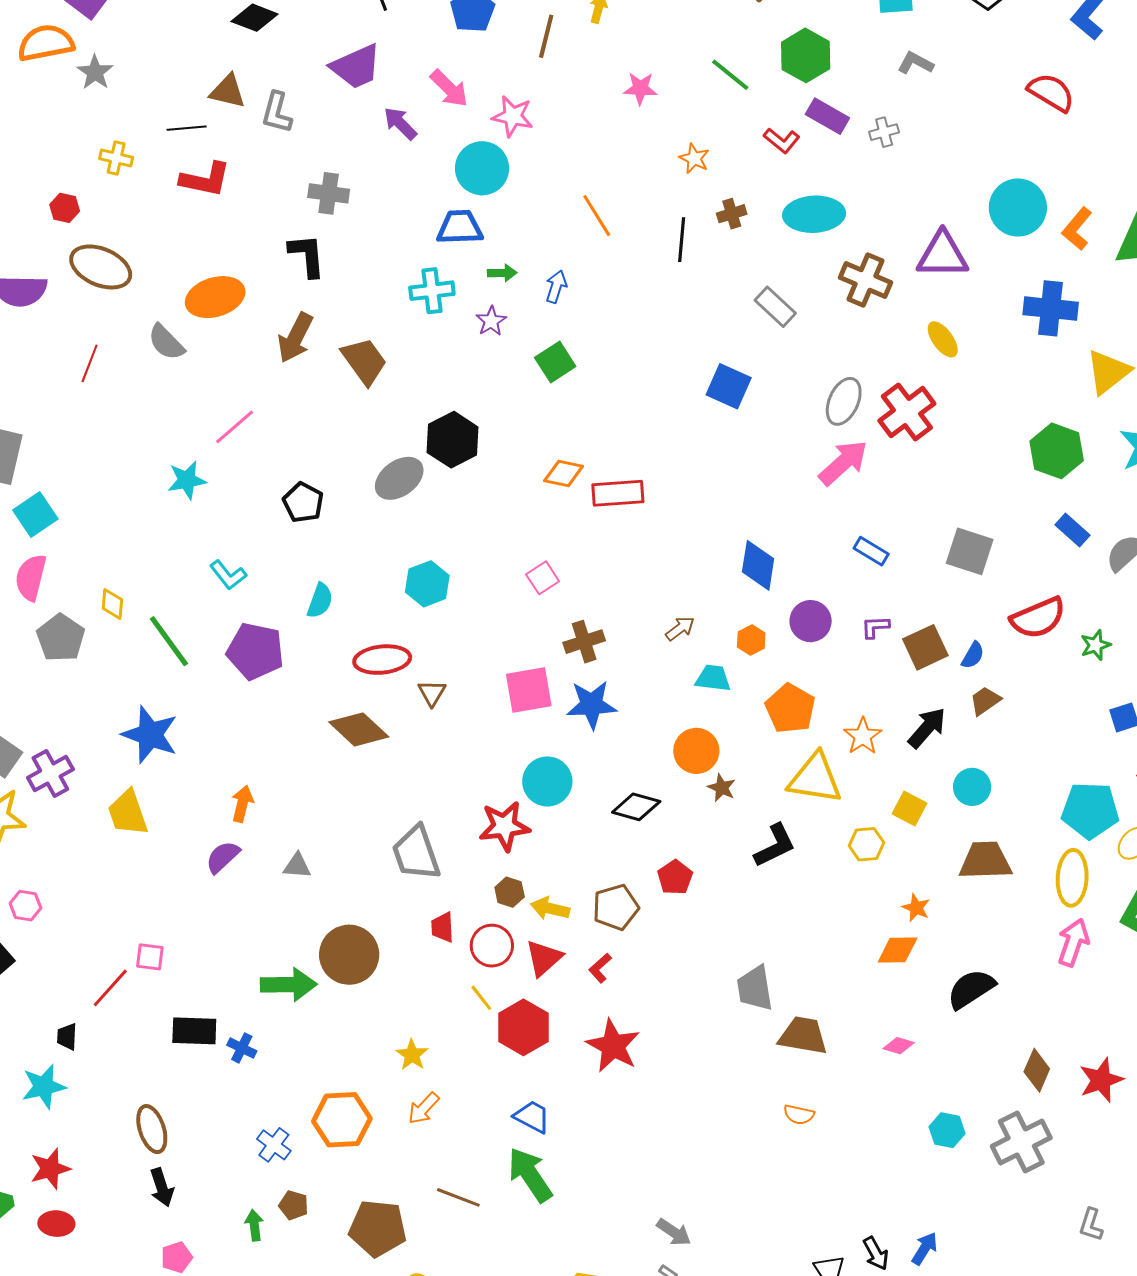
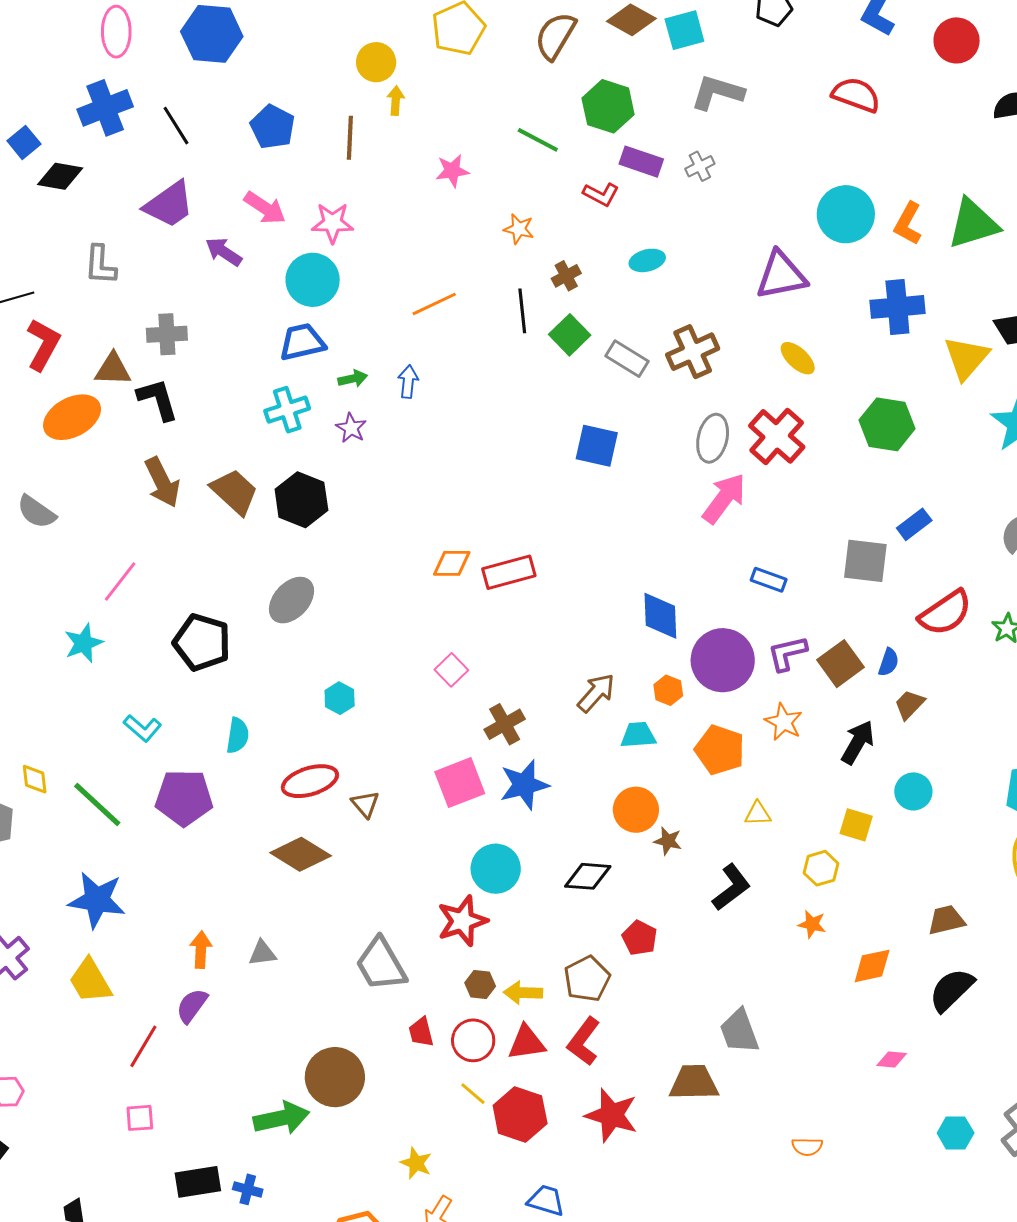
gray L-shape: (915, 63) -> (717, 92), size x1.5
brown triangle: (228, 91) -> (113, 369), moved
red L-shape: (205, 179) -> (43, 344), turned -62
cyan ellipse: (814, 214) -> (647, 260), size x0.6
orange line: (597, 216) -> (434, 304), turned -72
brown cross: (865, 280) -> (693, 352), moved, turned -36
orange ellipse: (215, 297) -> (72, 417), moved
brown arrow: (295, 338) -> (162, 482), turned -42
green square: (555, 362) -> (570, 335), moved
black hexagon: (453, 440) -> (301, 500), moved
green hexagon: (1057, 451) -> (887, 424), moved
black pentagon: (303, 502) -> (202, 642), size x1.4
blue rectangle: (1072, 530) -> (914, 524), moved, turned -68
cyan hexagon: (427, 584) -> (340, 698), size x0.7
purple circle: (811, 621) -> (723, 660), size x1.5
purple L-shape: (875, 627) -> (787, 653), size x1.4
brown arrow: (680, 629) -> (596, 693), size x1.4
orange star: (863, 736) -> (784, 722), moved
yellow triangle: (815, 778) -> (758, 814), size x0.5
brown trapezoid: (985, 861) -> (946, 920), moved, size x0.7
gray triangle: (297, 866) -> (262, 953), moved
orange star: (916, 908) -> (812, 924), moved
red triangle: (544, 958) -> (527, 1043), turned 45
red L-shape: (600, 968) -> (584, 1041), size x1.6
red line: (110, 988) -> (143, 1046), moved
brown trapezoid: (803, 1036) -> (694, 1083), moved

